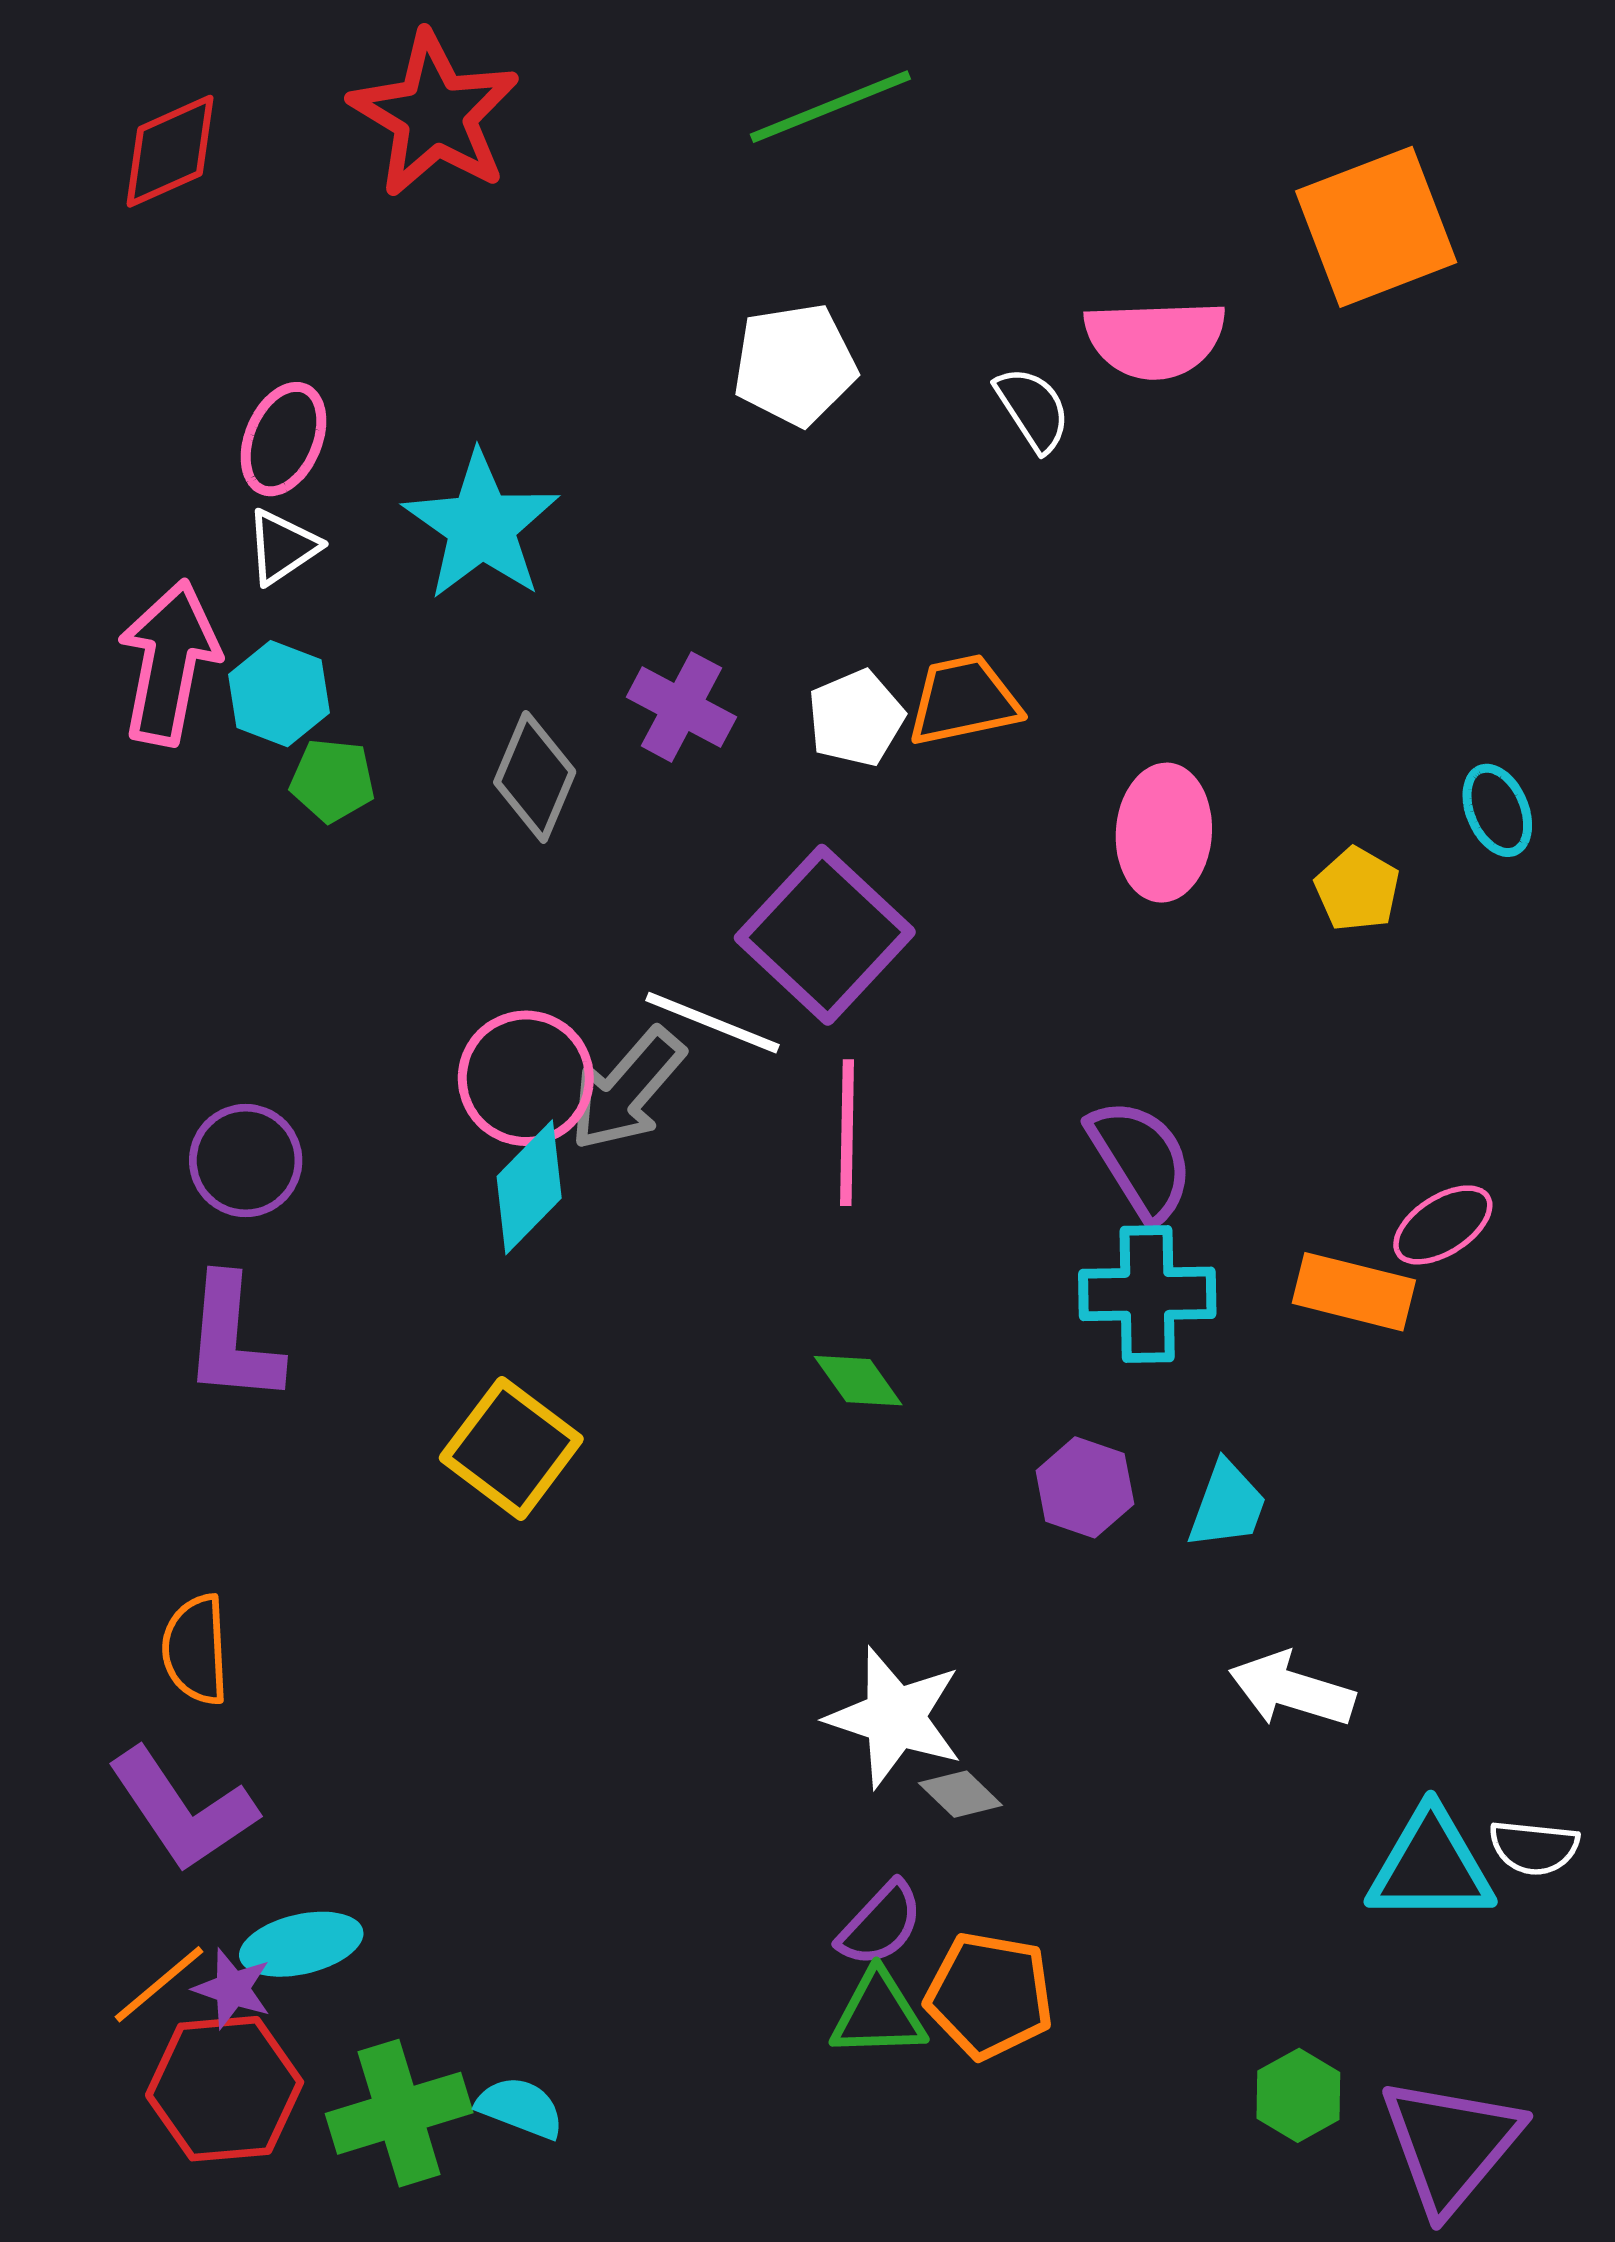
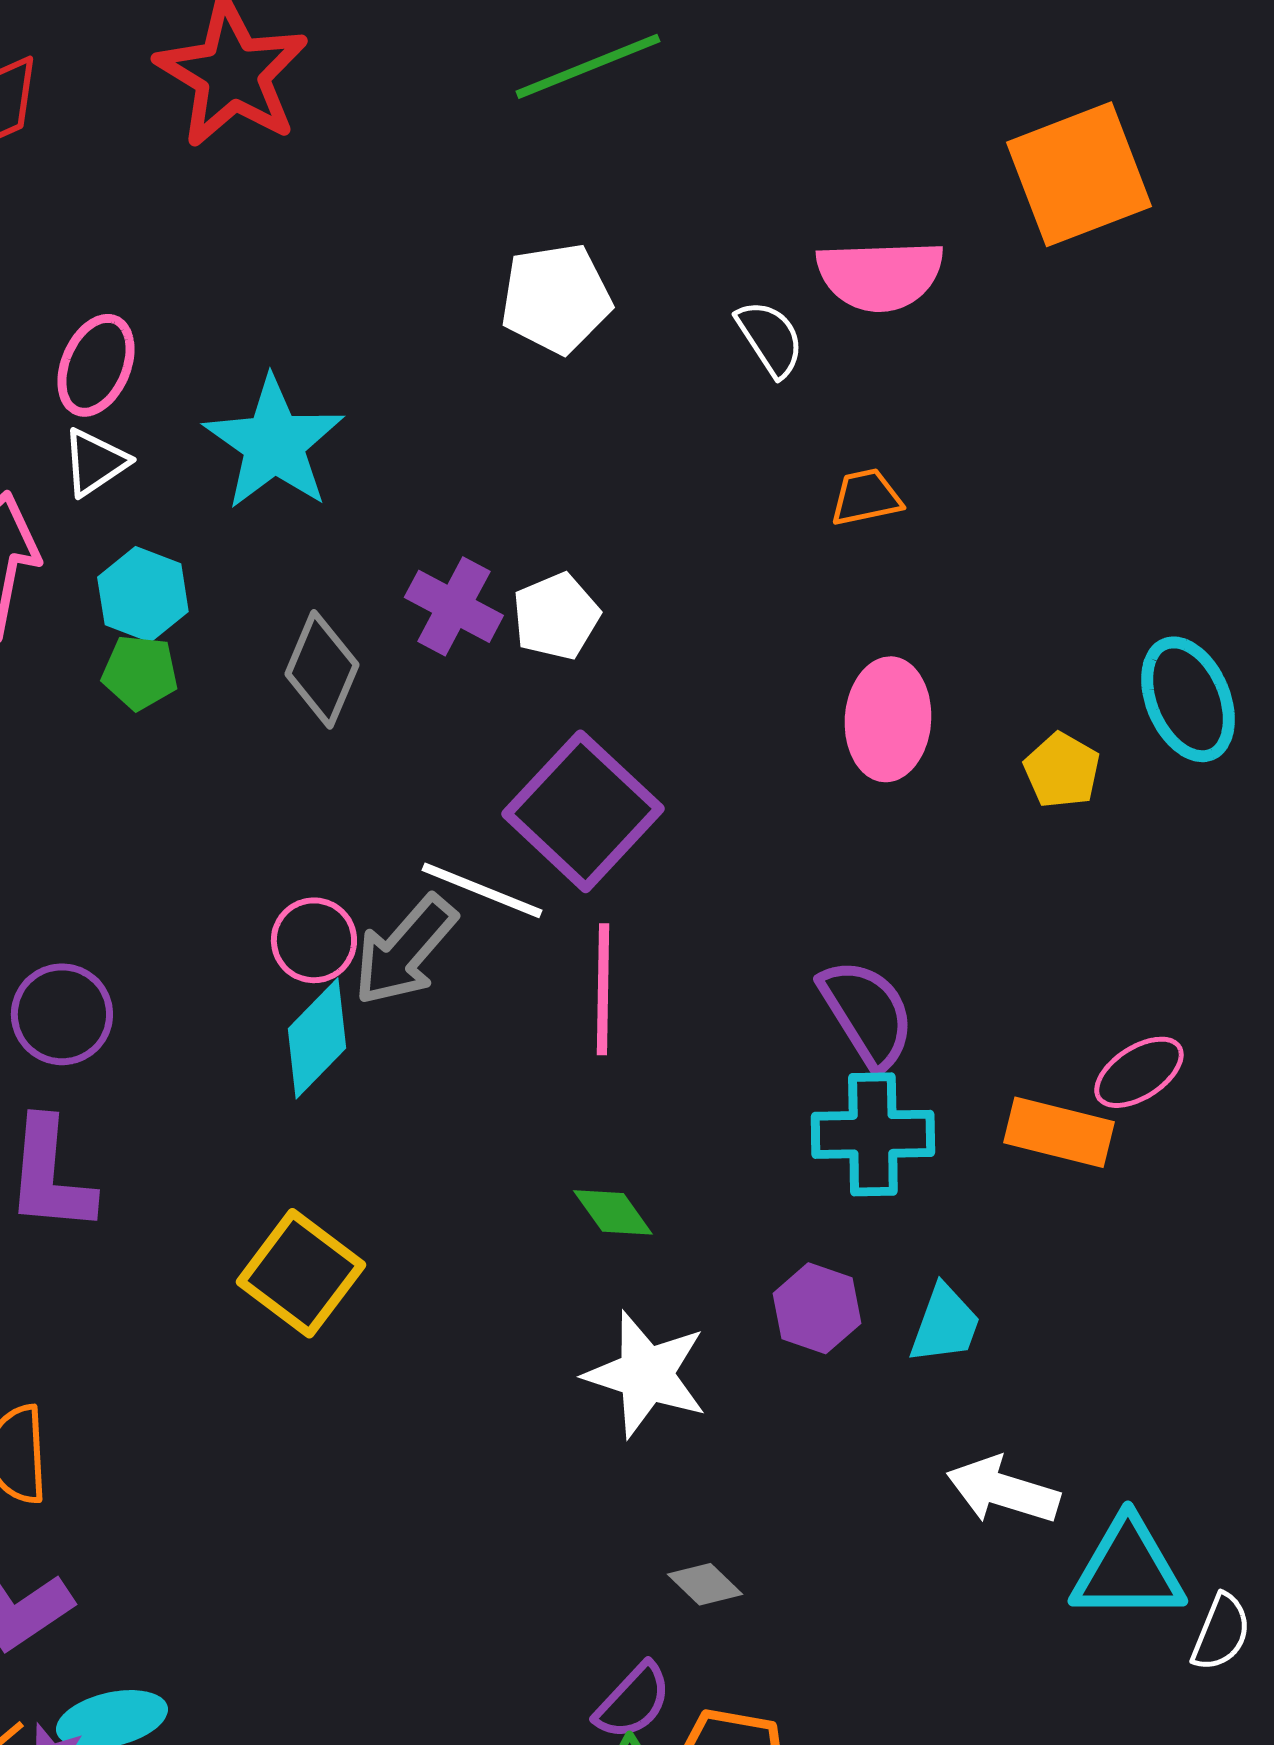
cyan hexagon: (279, 694) -> (143, 594), moved
orange trapezoid: (964, 700) -> (866, 497), moved, size x0.7
white pentagon: (856, 718) -> (556, 616), moved
cyan ellipse: (1497, 810) -> (1188, 699), size x1.5
pink circle: (526, 1078) -> (314, 940), size x0.7
white star: (895, 1717) -> (646, 1374), moved
white semicircle: (1534, 1847) -> (1221, 1632), turned -74
cyan triangle: (1431, 1866) -> (1128, 1569), moved

